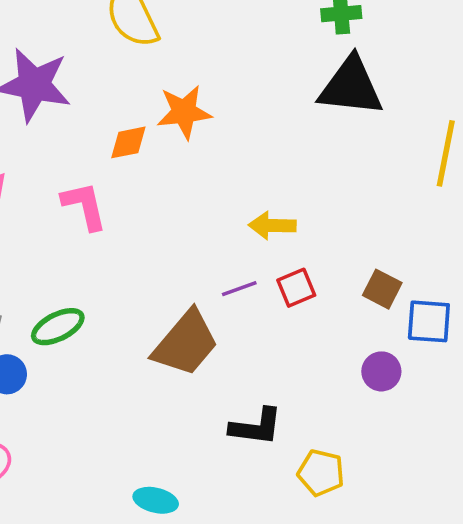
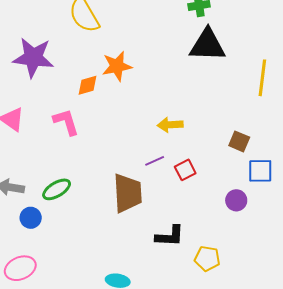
red square: (296, 288) -> (185, 170), moved
brown square: (382, 289) -> (239, 141), moved
brown trapezoid: (186, 343) -> (127, 193), turned -39

